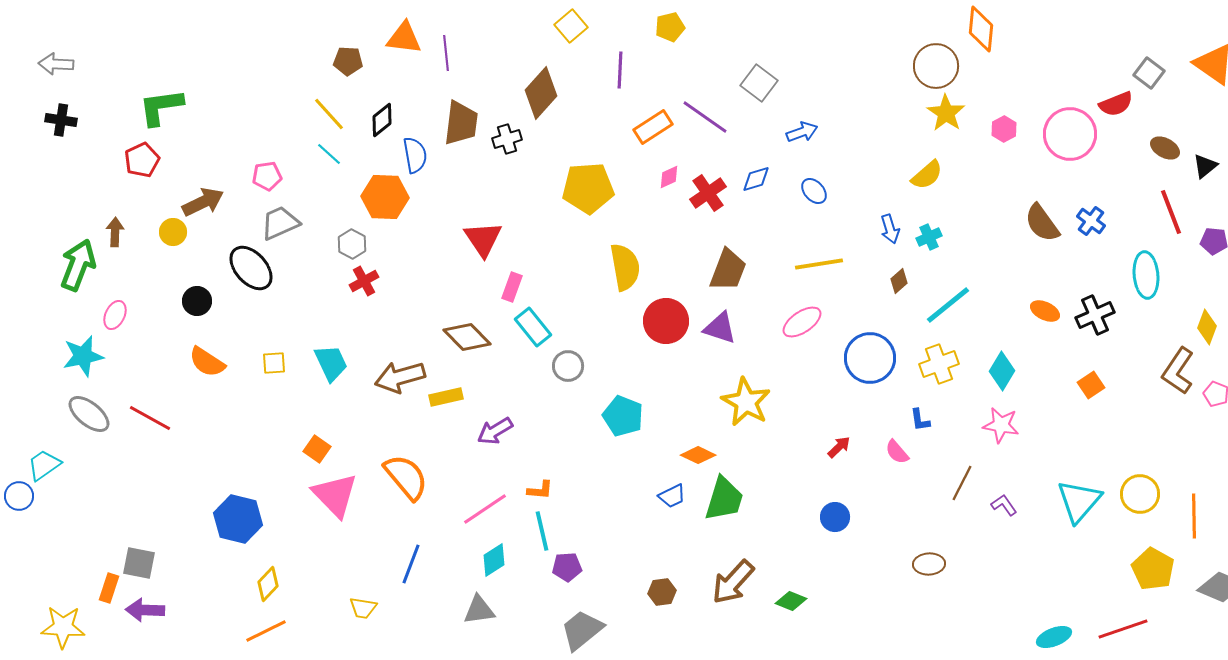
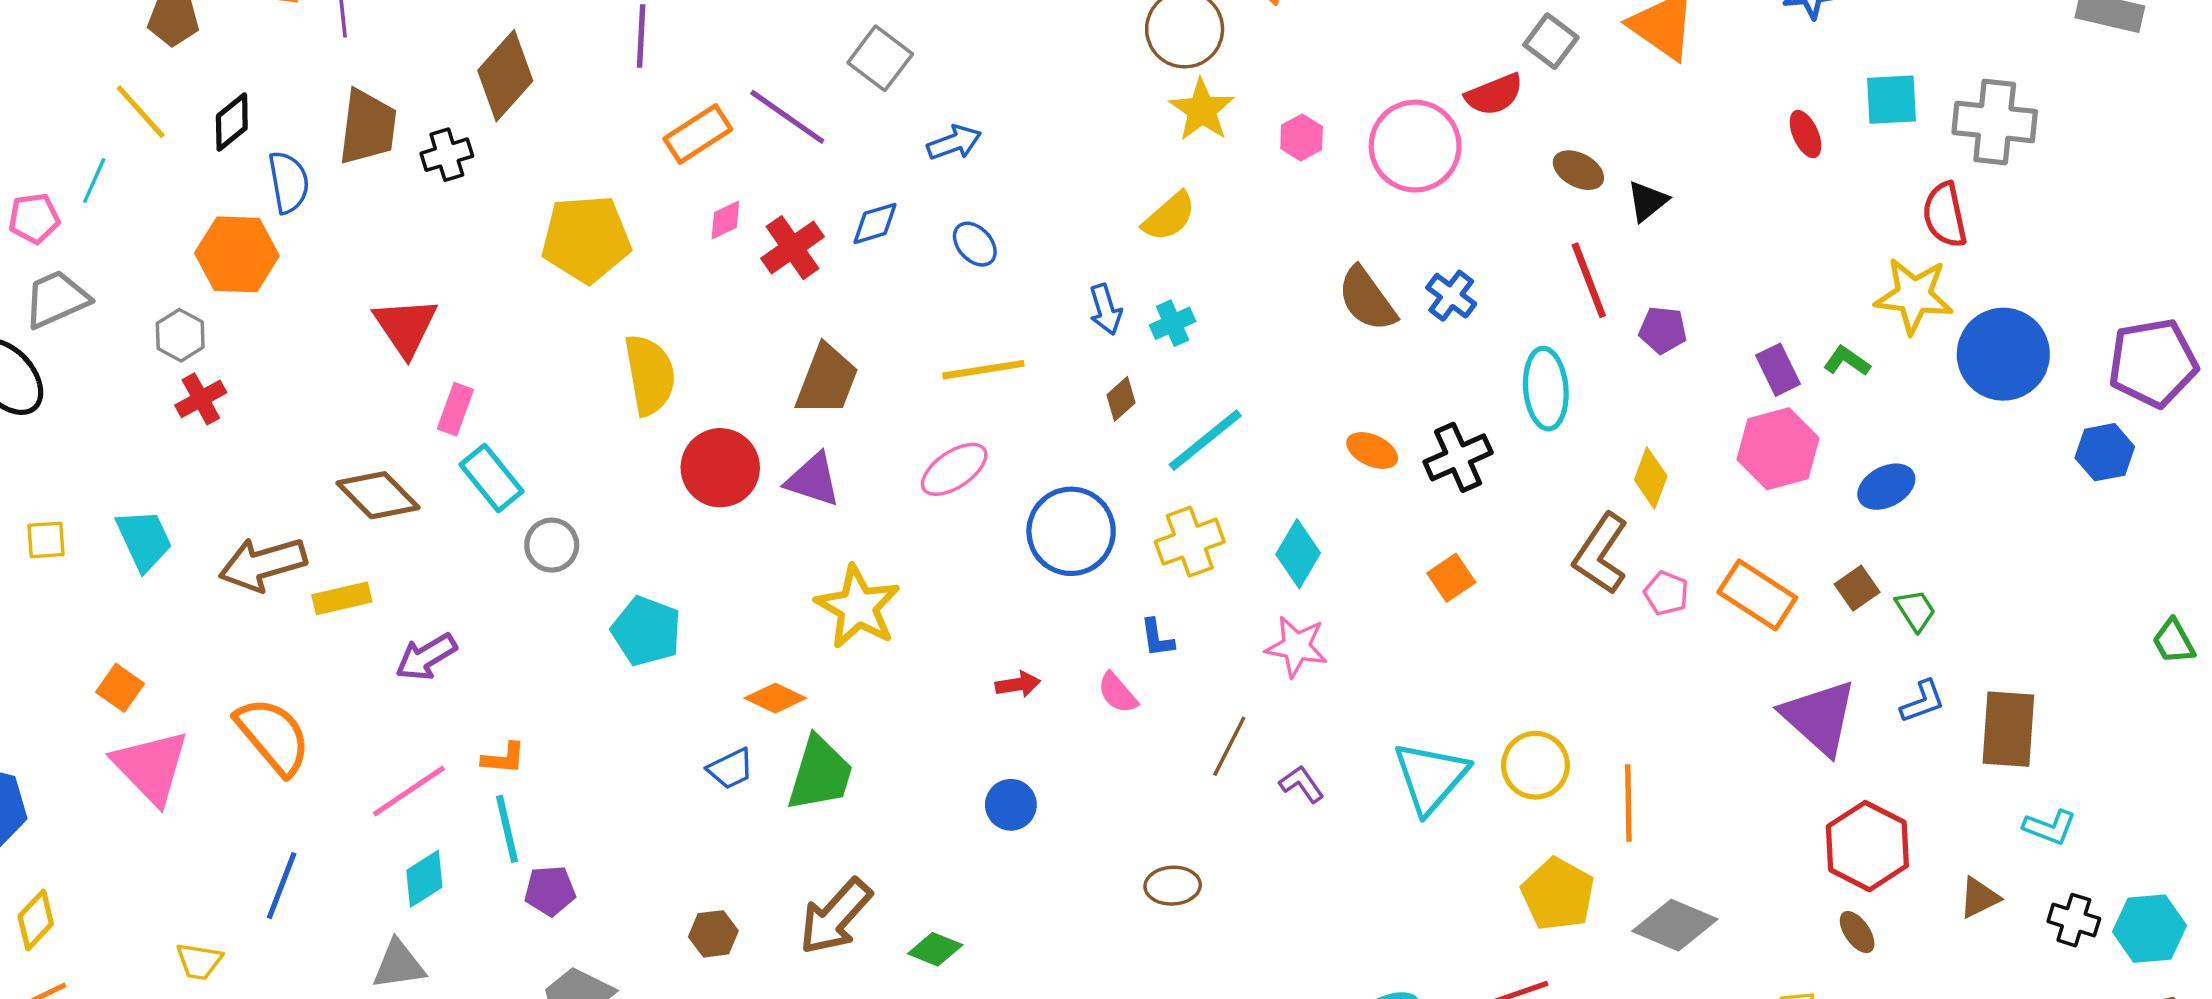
cyan line: (329, 154) -> (94, 180), moved, turned 72
red arrow: (839, 447) -> (1018, 684), turned 35

